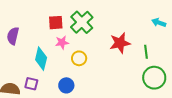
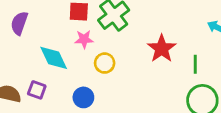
red star: (120, 43) -> (162, 49), turned -30
cyan diamond: (41, 59) -> (54, 58), turned -45

